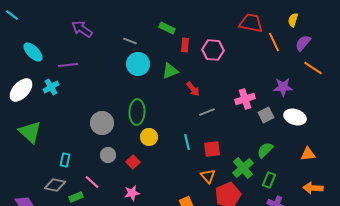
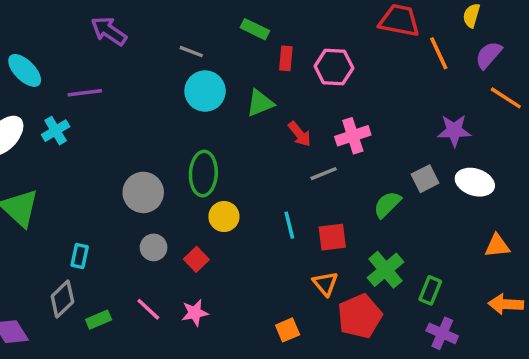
pink cross: (245, 99) -> (353, 136), moved
green semicircle: (265, 150) -> (387, 204), moved
pink line: (92, 182) -> (148, 309), moved
gray diamond: (55, 185) -> (62, 299), turned -55

